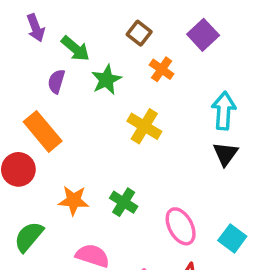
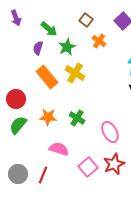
purple arrow: (36, 28) -> (16, 18), moved
yellow cross: (144, 126) -> (75, 73), moved
orange rectangle: (43, 131) -> (47, 77), moved
green semicircle: (29, 237) -> (18, 125), moved

